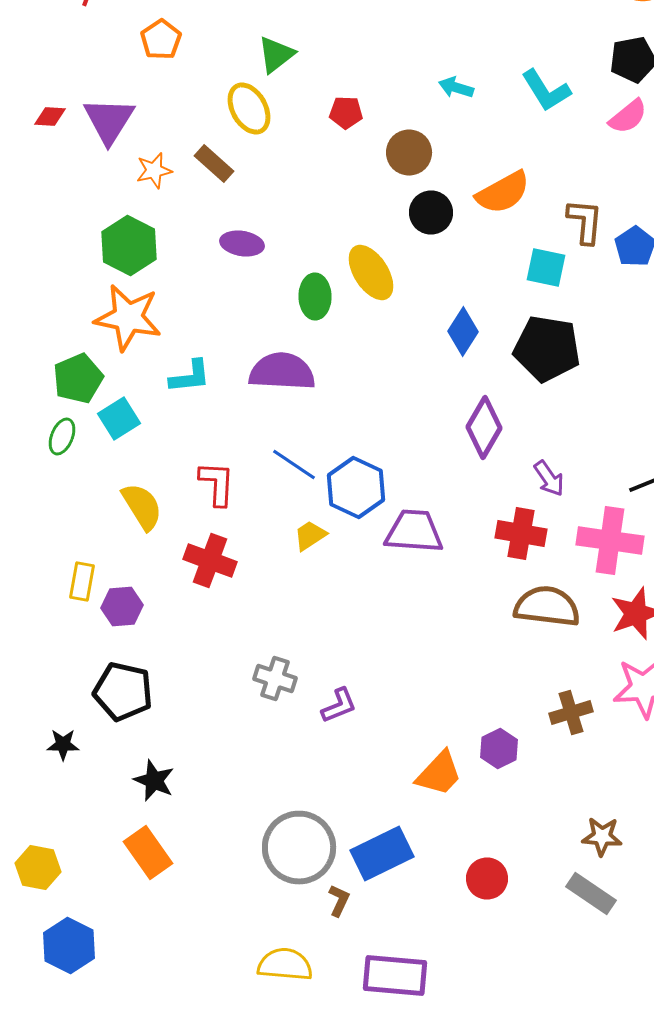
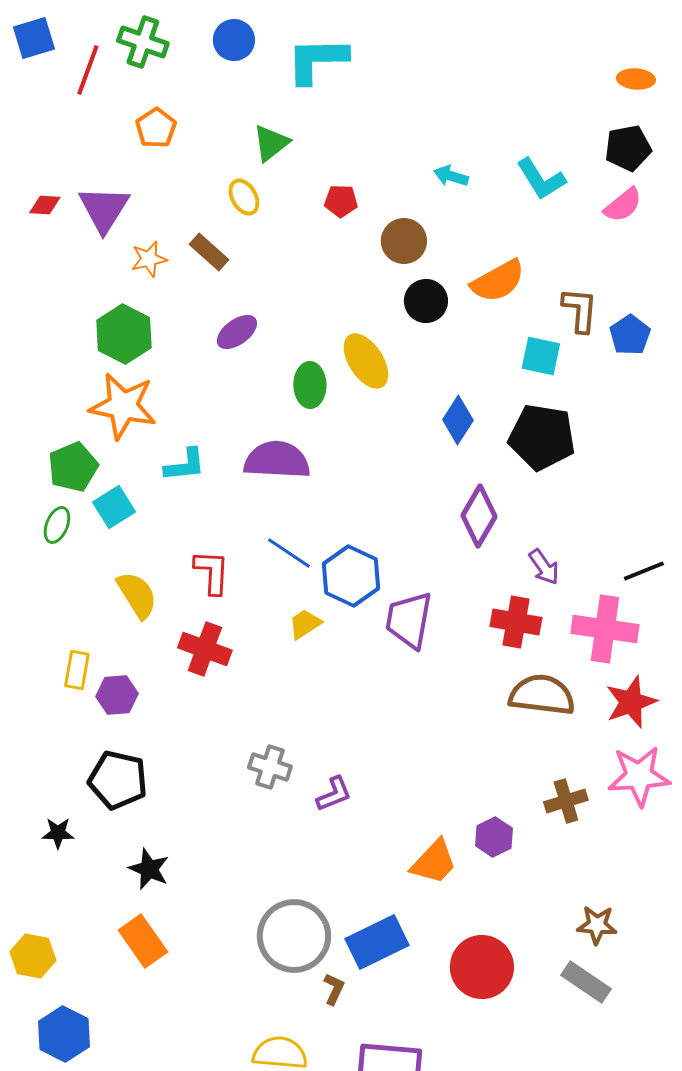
yellow ellipse: (249, 108) -> (244, 197), size x0.7
purple ellipse: (242, 244) -> (237, 332), turned -45
purple trapezoid: (414, 532) -> (409, 620), turned -84
red circle: (487, 878) -> (482, 967), size x1.5

